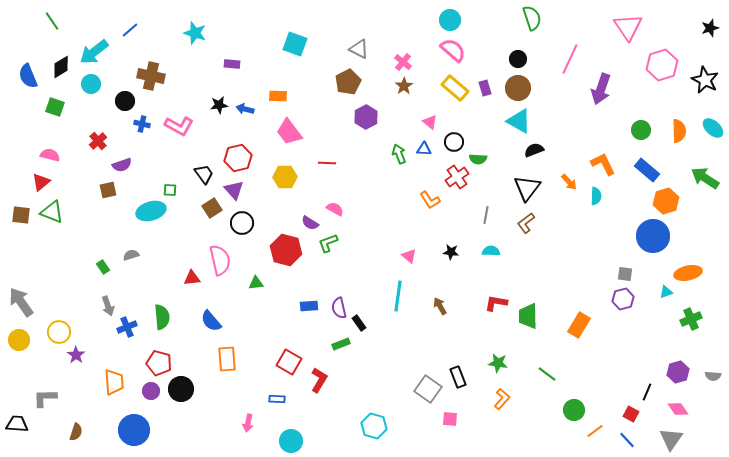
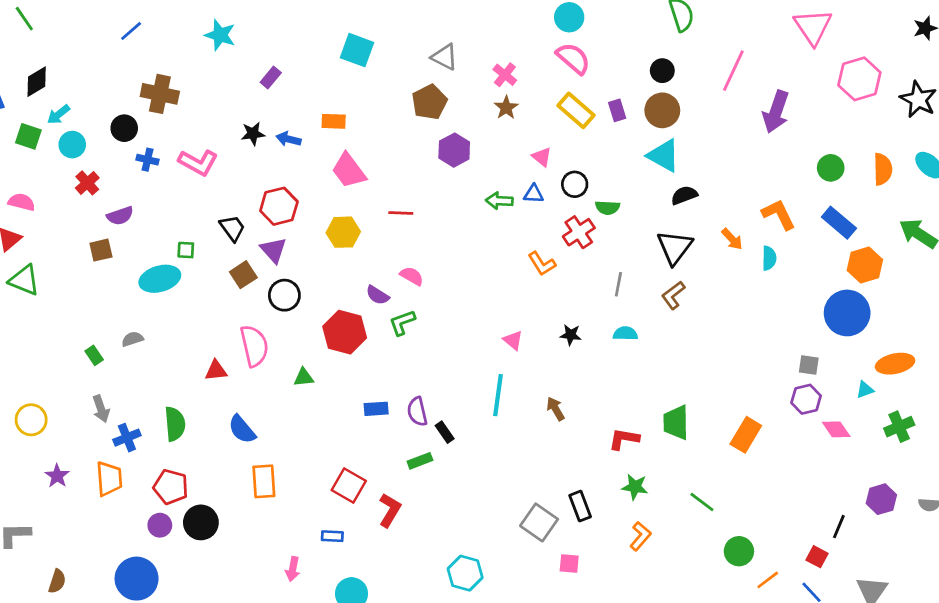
cyan arrow: (94, 52) -> (59, 114), moved, size x0.6
purple rectangle: (232, 64) -> (271, 78), turned -56
cyan circle: (91, 84) -> (72, 145), moved
green arrow: (399, 154) -> (499, 201), turned -66
red L-shape: (496, 303) -> (624, 439), moved
yellow circle: (59, 332) -> (31, 420), moved
orange trapezoid: (114, 382) -> (109, 479), moved
pink diamond: (678, 409) -> (836, 429), moved

